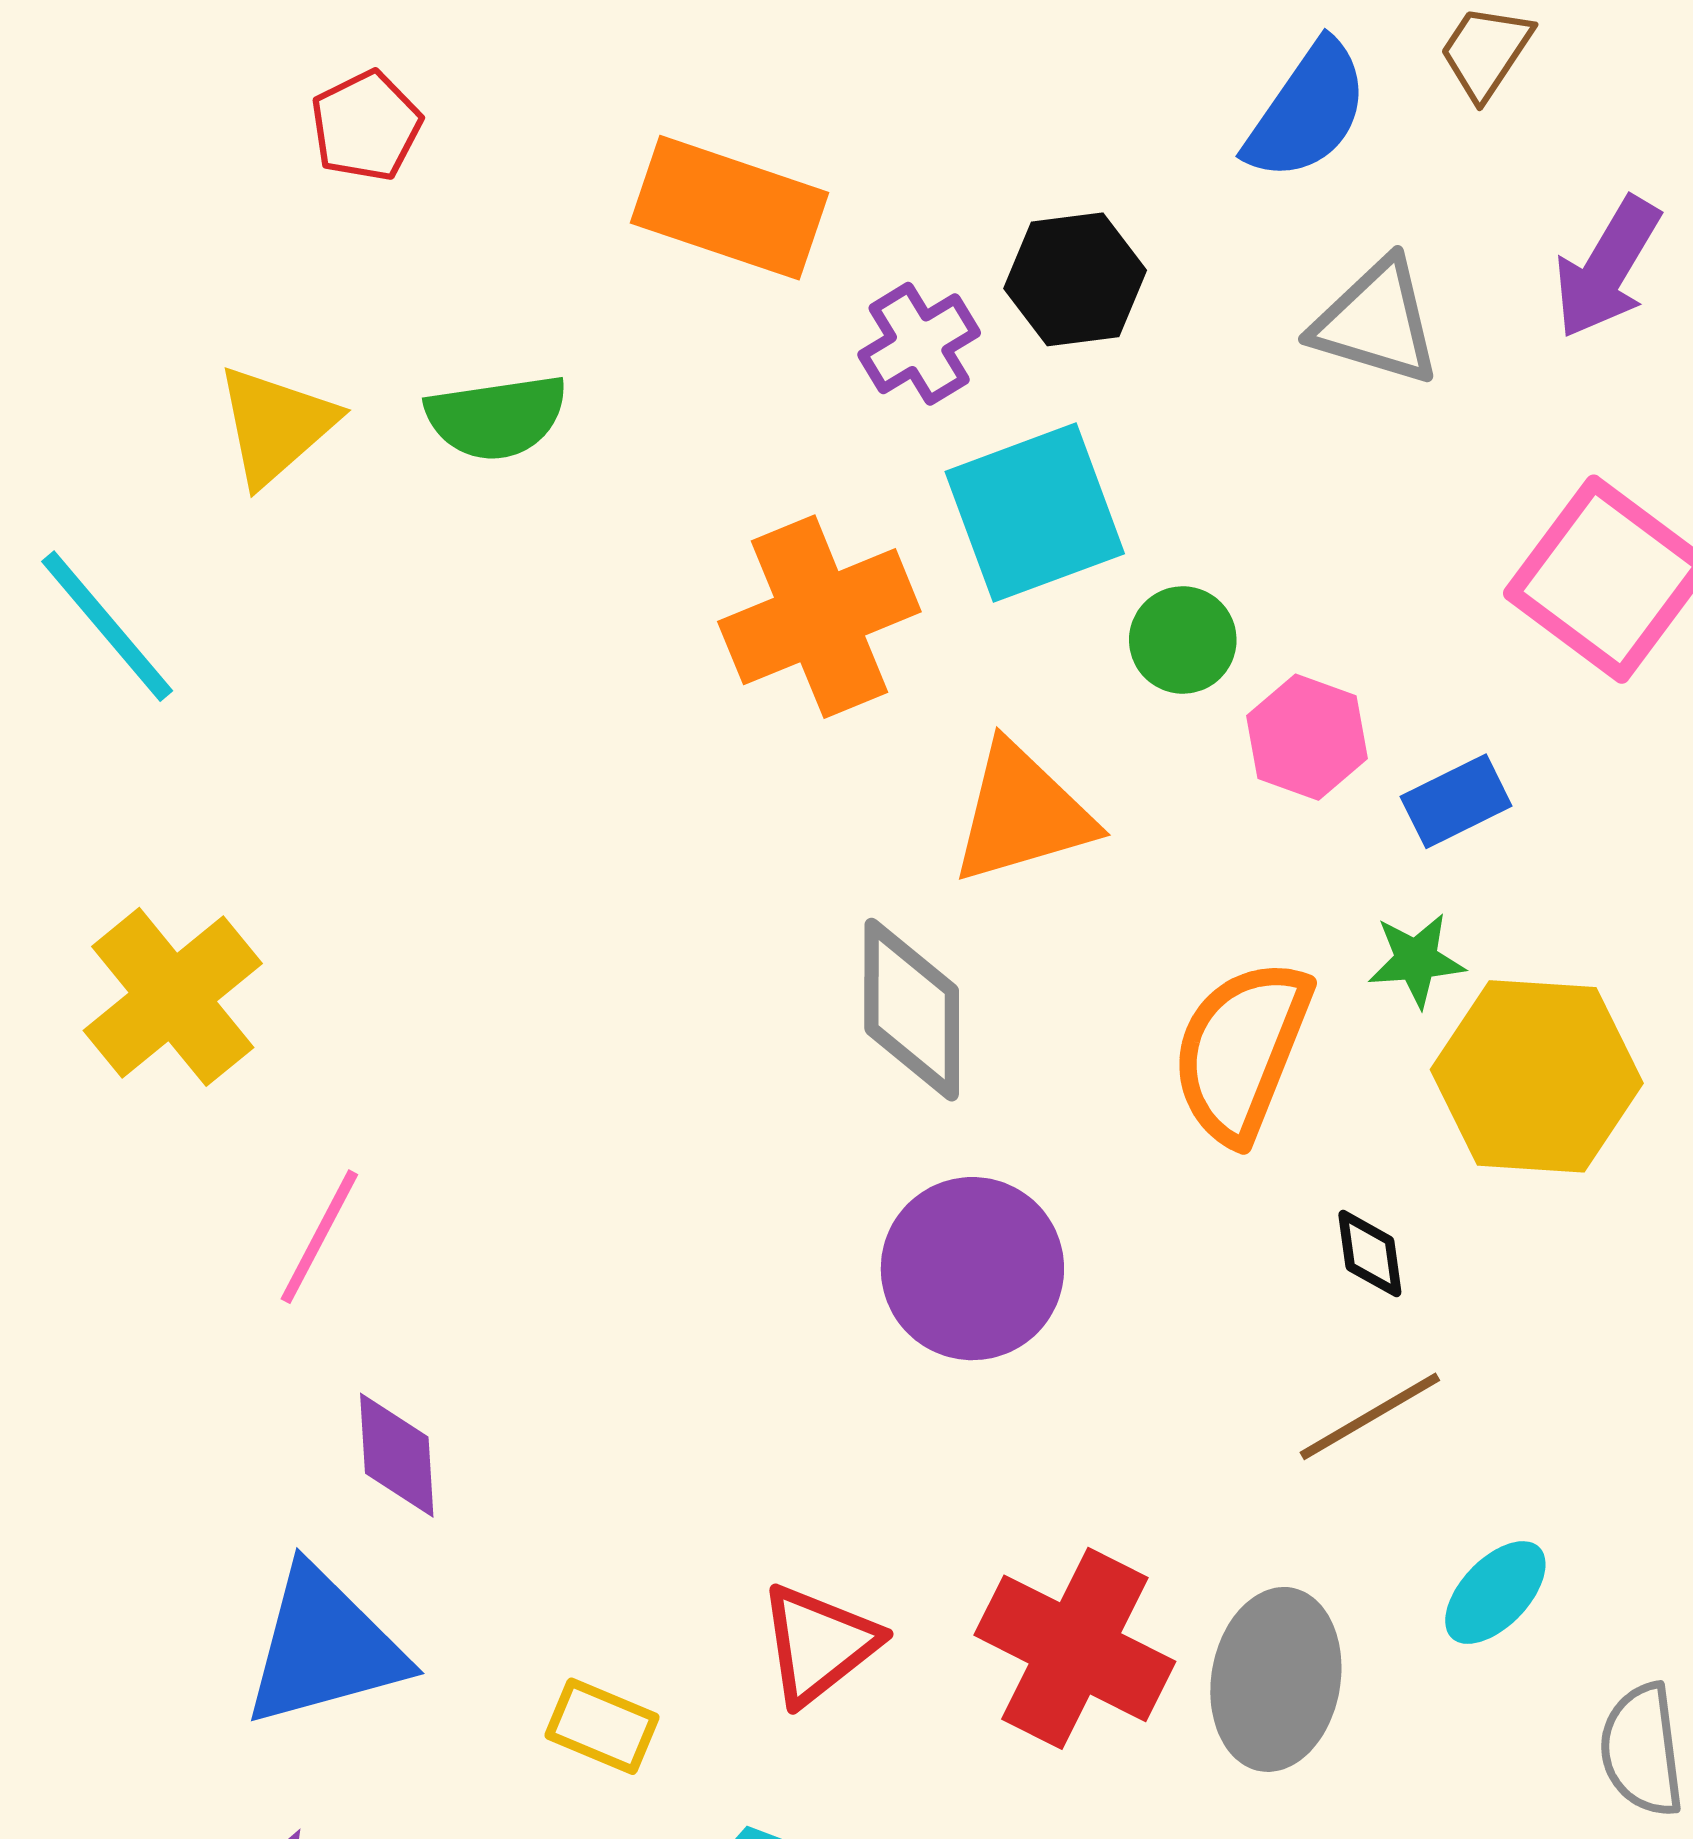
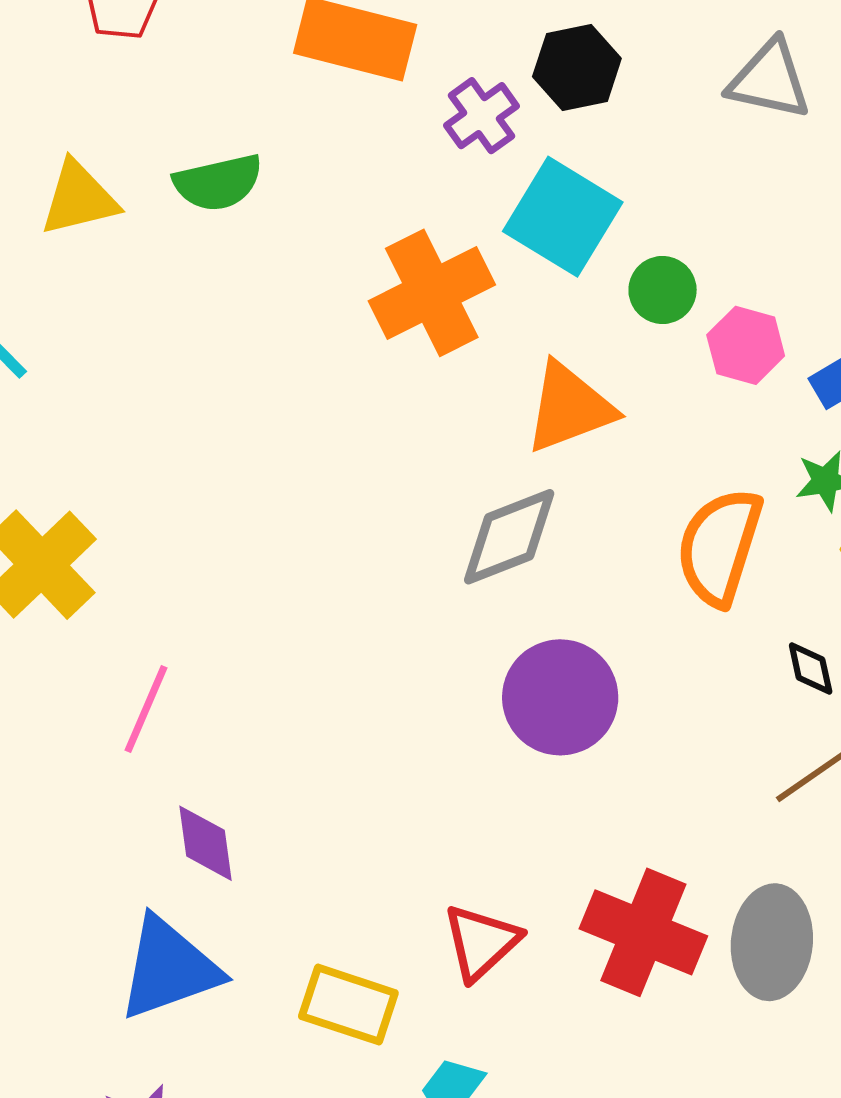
yellow triangle: (276, 425) -> (79, 198), turned 32
cyan square: (1035, 513) -> (563, 217), turned -34
gray diamond: (912, 1010) -> (509, 537), turned 73
yellow rectangle: (602, 1726) -> (348, 1005), size x1.4

